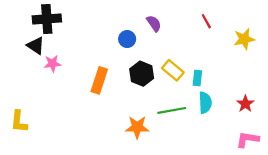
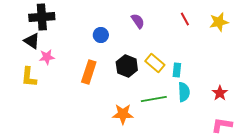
blue circle: (127, 39) -> (101, 35), moved
yellow star: (244, 39) -> (219, 22), moved
yellow L-shape: (19, 122) -> (29, 77), moved

